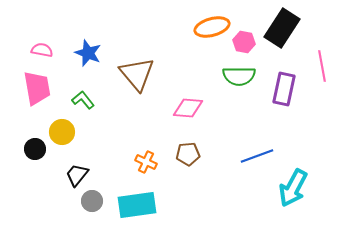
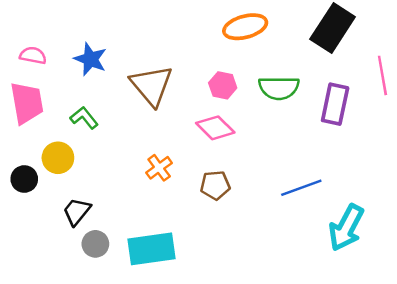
pink hexagon: (244, 42) -> (223, 85), moved
pink diamond: (188, 108) -> (215, 128), turned 40
orange cross: (146, 162) -> (159, 168), moved, turned 30

